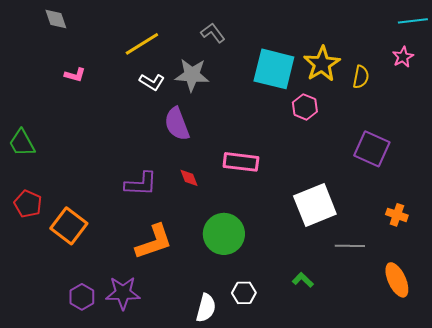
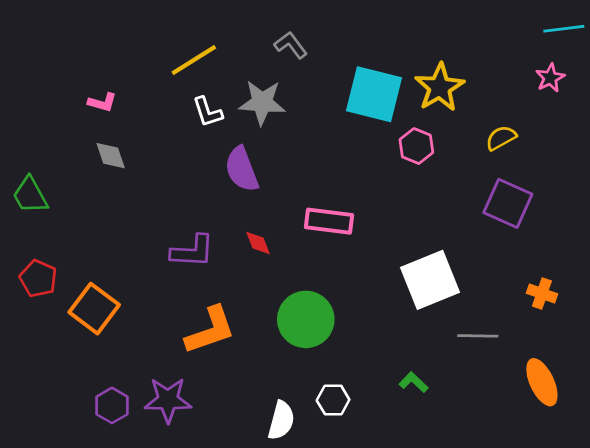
gray diamond: (56, 19) -> (111, 156), moved
yellow semicircle: (361, 77) -> (501, 138), moved, turned -130
white L-shape: (152, 82) -> (207, 112), turned 40

